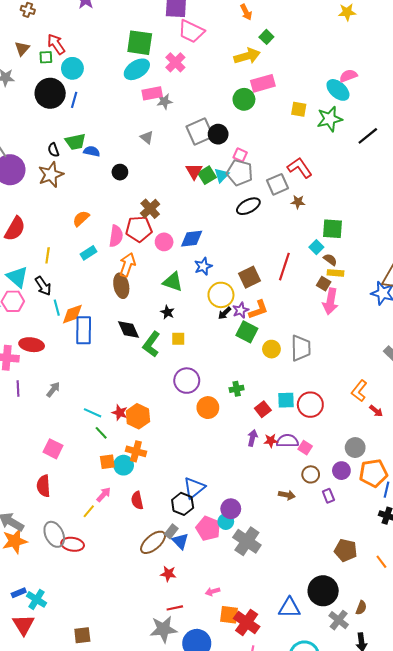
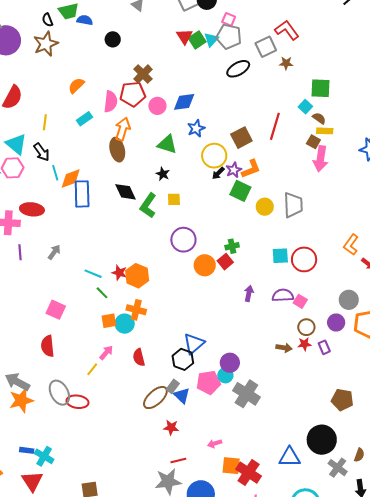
red square: (263, 409) -> (225, 262), moved
red star: (271, 441) -> (304, 344), moved
pink pentagon: (208, 528) -> (208, 382), turned -30
blue rectangle: (19, 593) -> (27, 450), turned 32

